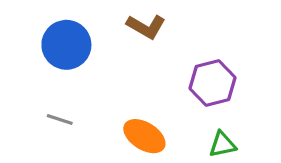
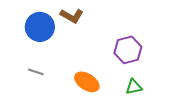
brown L-shape: (146, 27) -> (72, 16), moved

